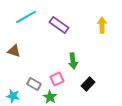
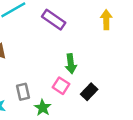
pink square: (57, 79) -> (61, 86), moved, turned -32
gray rectangle: (34, 84) -> (23, 92), turned 48

